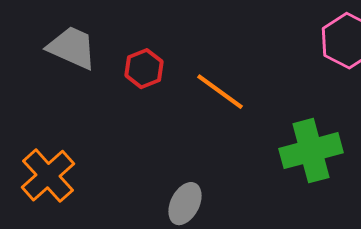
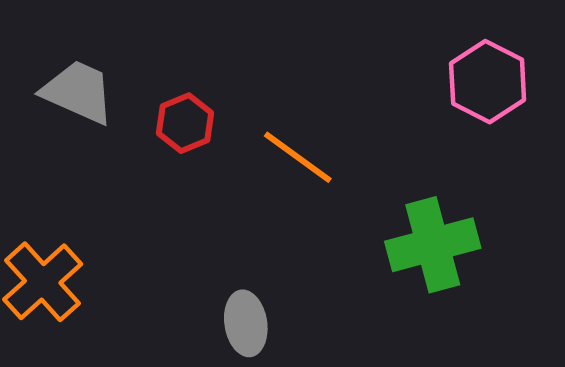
gray ellipse: (185, 204) -> (246, 323), turned -36

